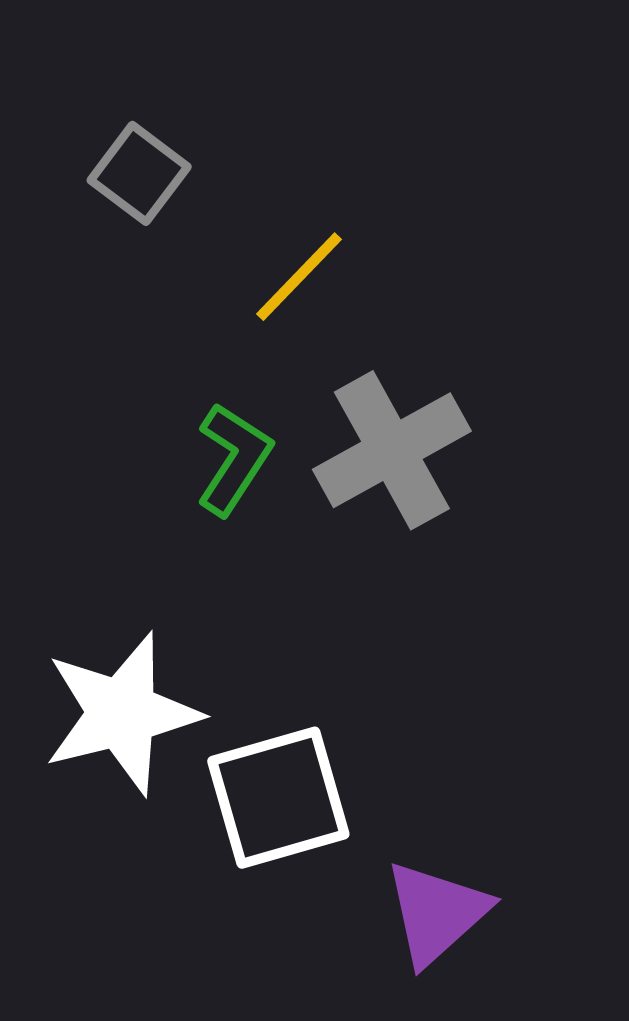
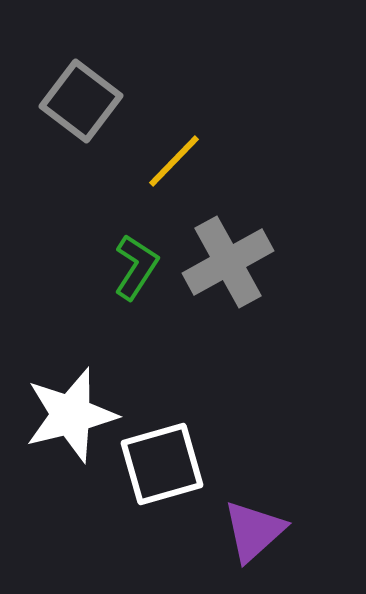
gray square: (139, 173) -> (81, 101), size x1.4

